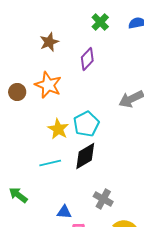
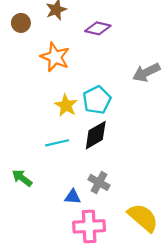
purple diamond: (87, 59) -> (98, 28), turned 60
brown circle: (17, 92) -> (21, 23), moved
gray cross: (103, 199) -> (99, 182), moved

